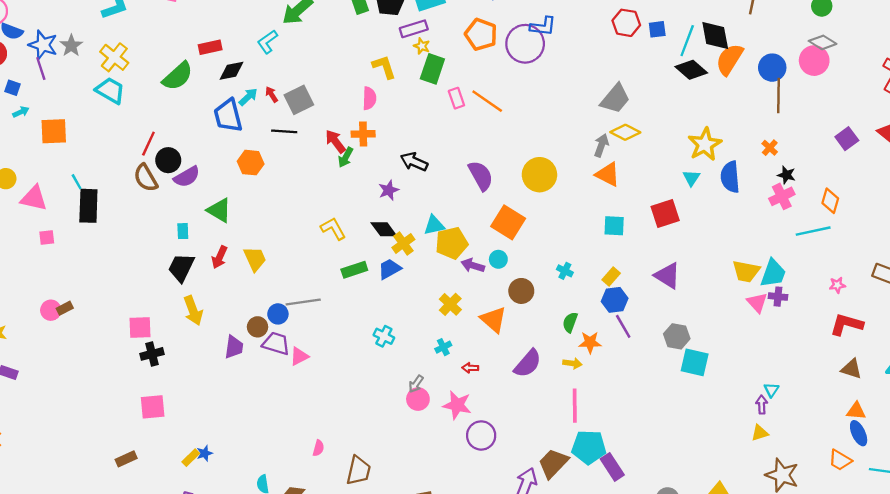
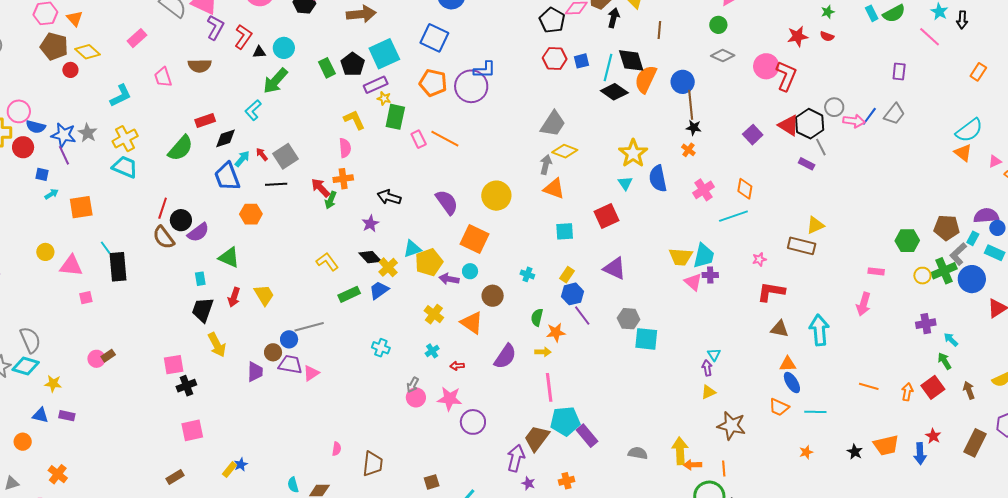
yellow cross: (114, 57) -> (125, 139), turned 30
pink circle: (814, 61) -> (766, 66), moved
black star: (786, 175) -> (694, 128), moved

